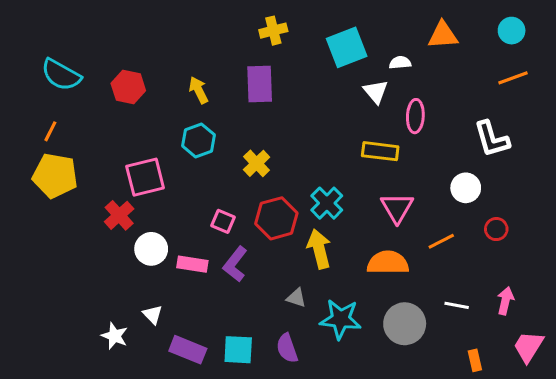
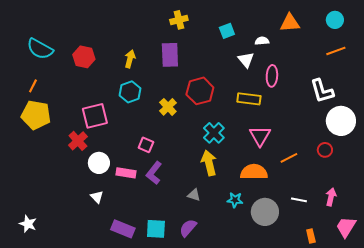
cyan square: (347, 47) -> (227, 31), size x0.6
yellow arrow: (199, 90) -> (130, 59), turned 42
white circle: (466, 188) -> (341, 121), moved, size x1.5
red hexagon: (276, 218) -> (200, 91), moved
white triangle: (153, 315) -> (97, 197), moved
cyan star: (341, 319) -> (235, 200), moved, size x0.6
white star: (115, 336) -> (28, 224), moved
purple semicircle: (287, 348) -> (188, 228), turned 60

